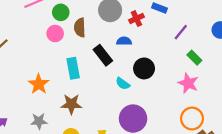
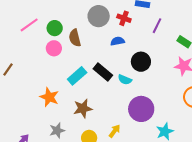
red cross: (136, 19) -> (124, 18), turned -32
purple line: (181, 32) -> (157, 26), moved
black rectangle: (103, 55) -> (103, 72), moved
cyan rectangle: (73, 68) -> (77, 76), turned 72

